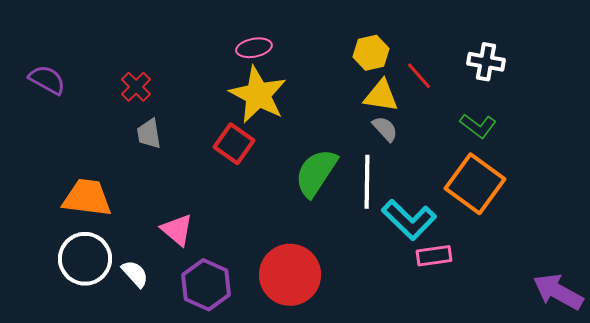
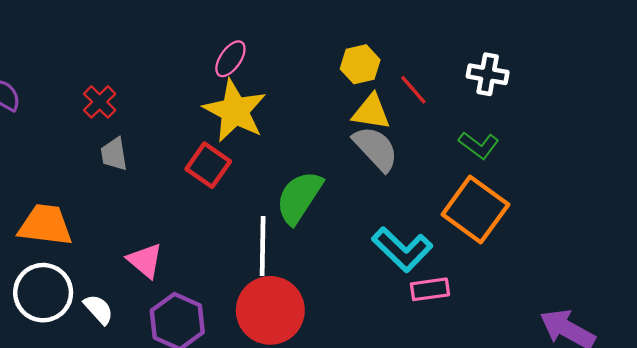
pink ellipse: (254, 48) -> (230, 59), turned -44
gray semicircle: (385, 129) -> (376, 149), size x1.6
white line: (367, 182) -> (263, 246), moved

